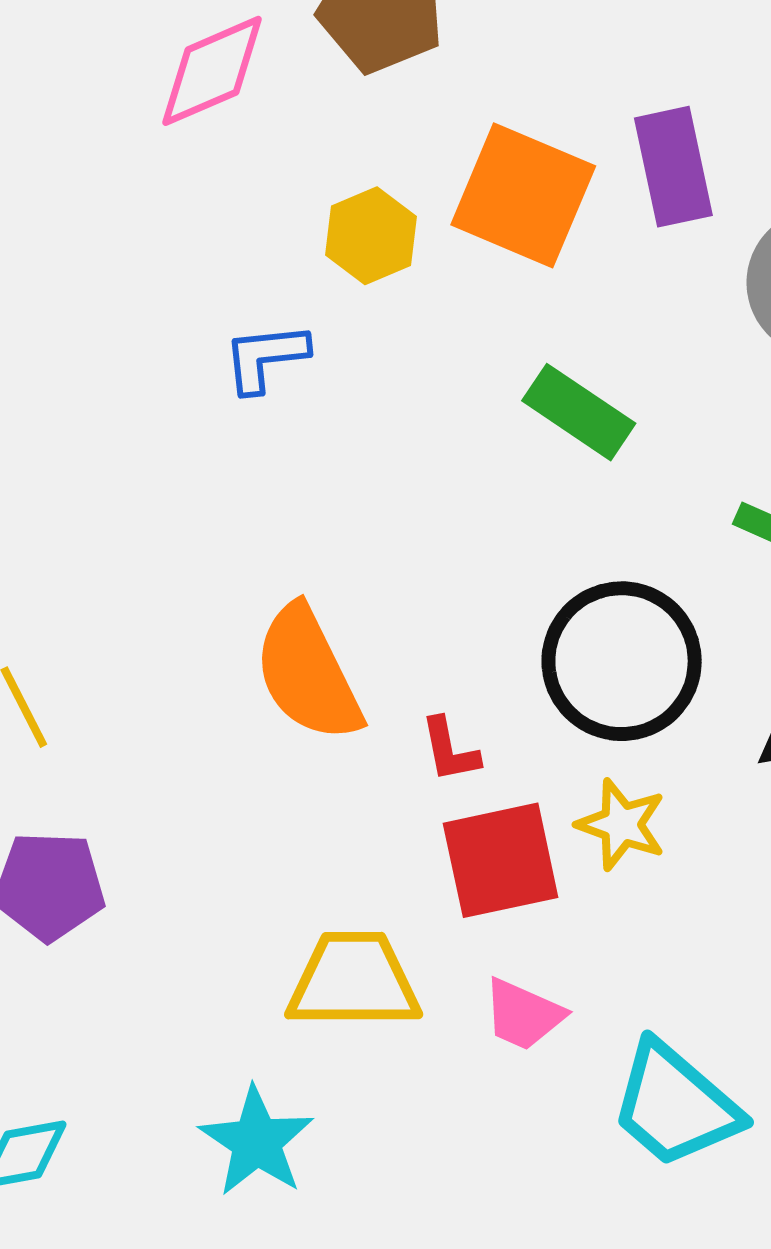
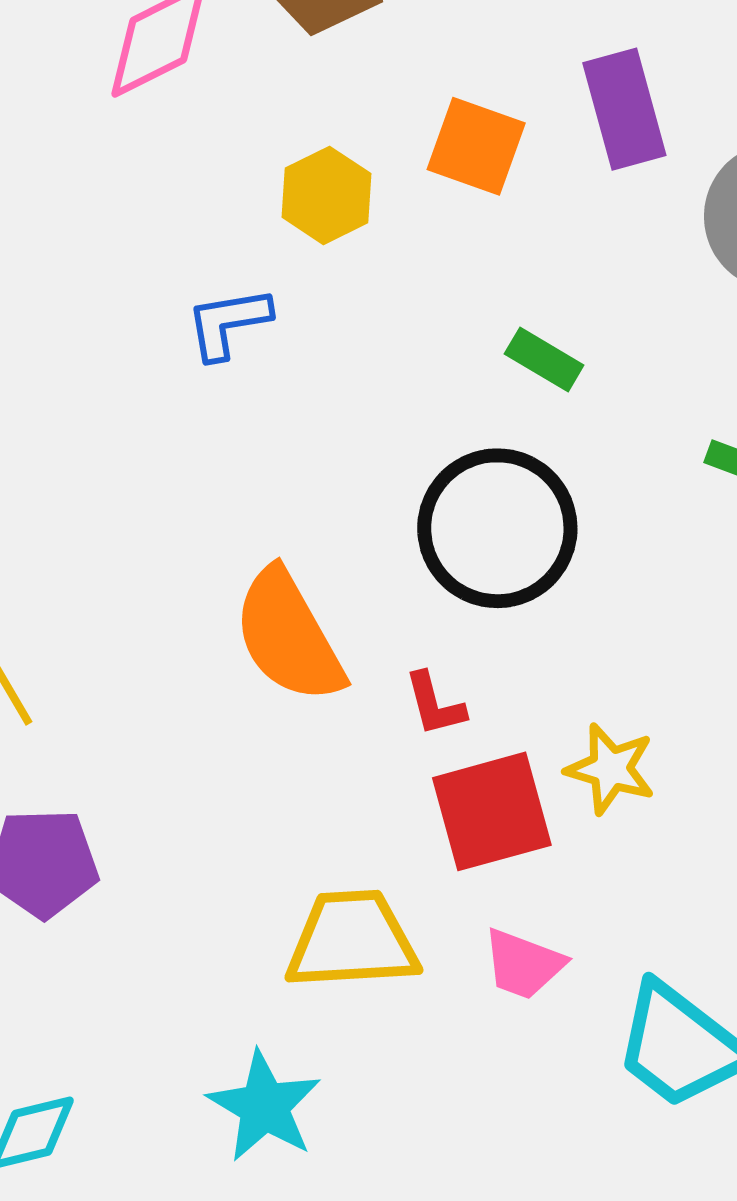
orange square: (523, 195) -> (476, 146), size x0.7
green rectangle: (579, 412) -> (544, 360), size x0.7
black circle: (622, 661) -> (497, 528), moved

